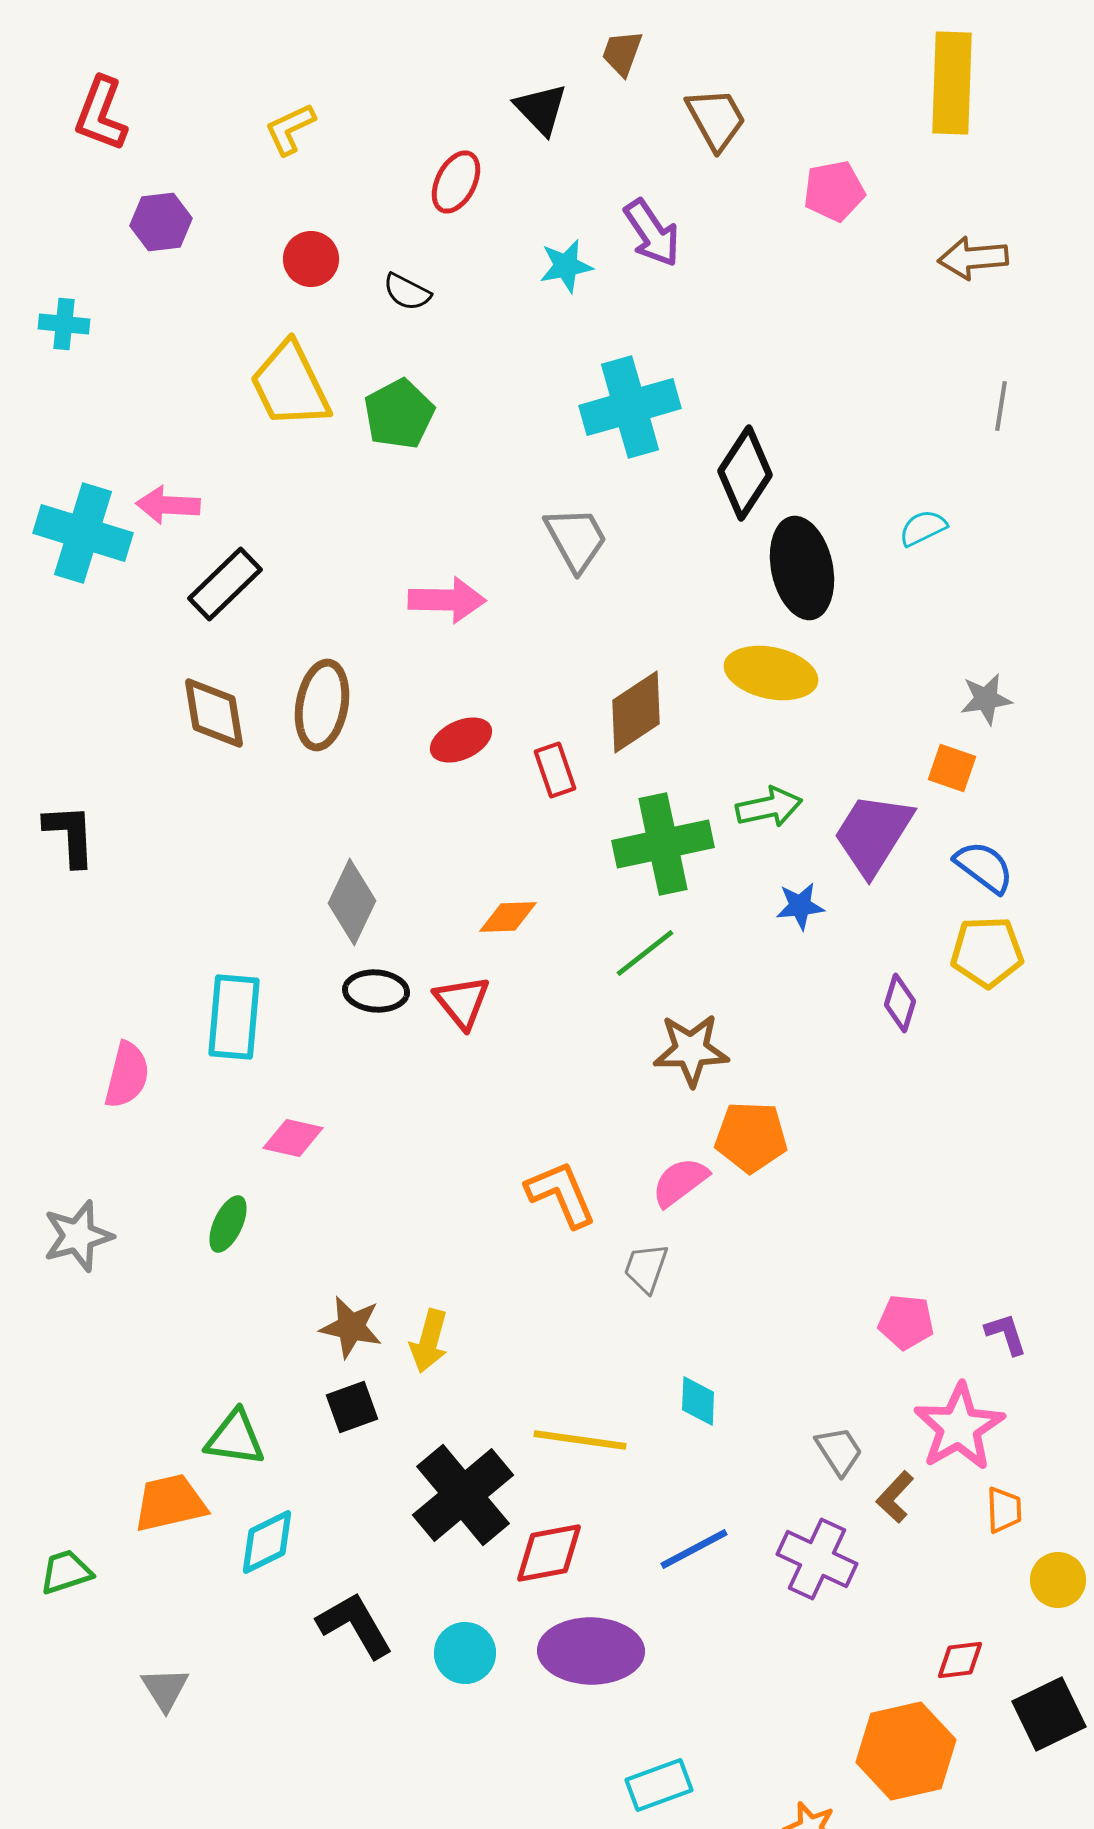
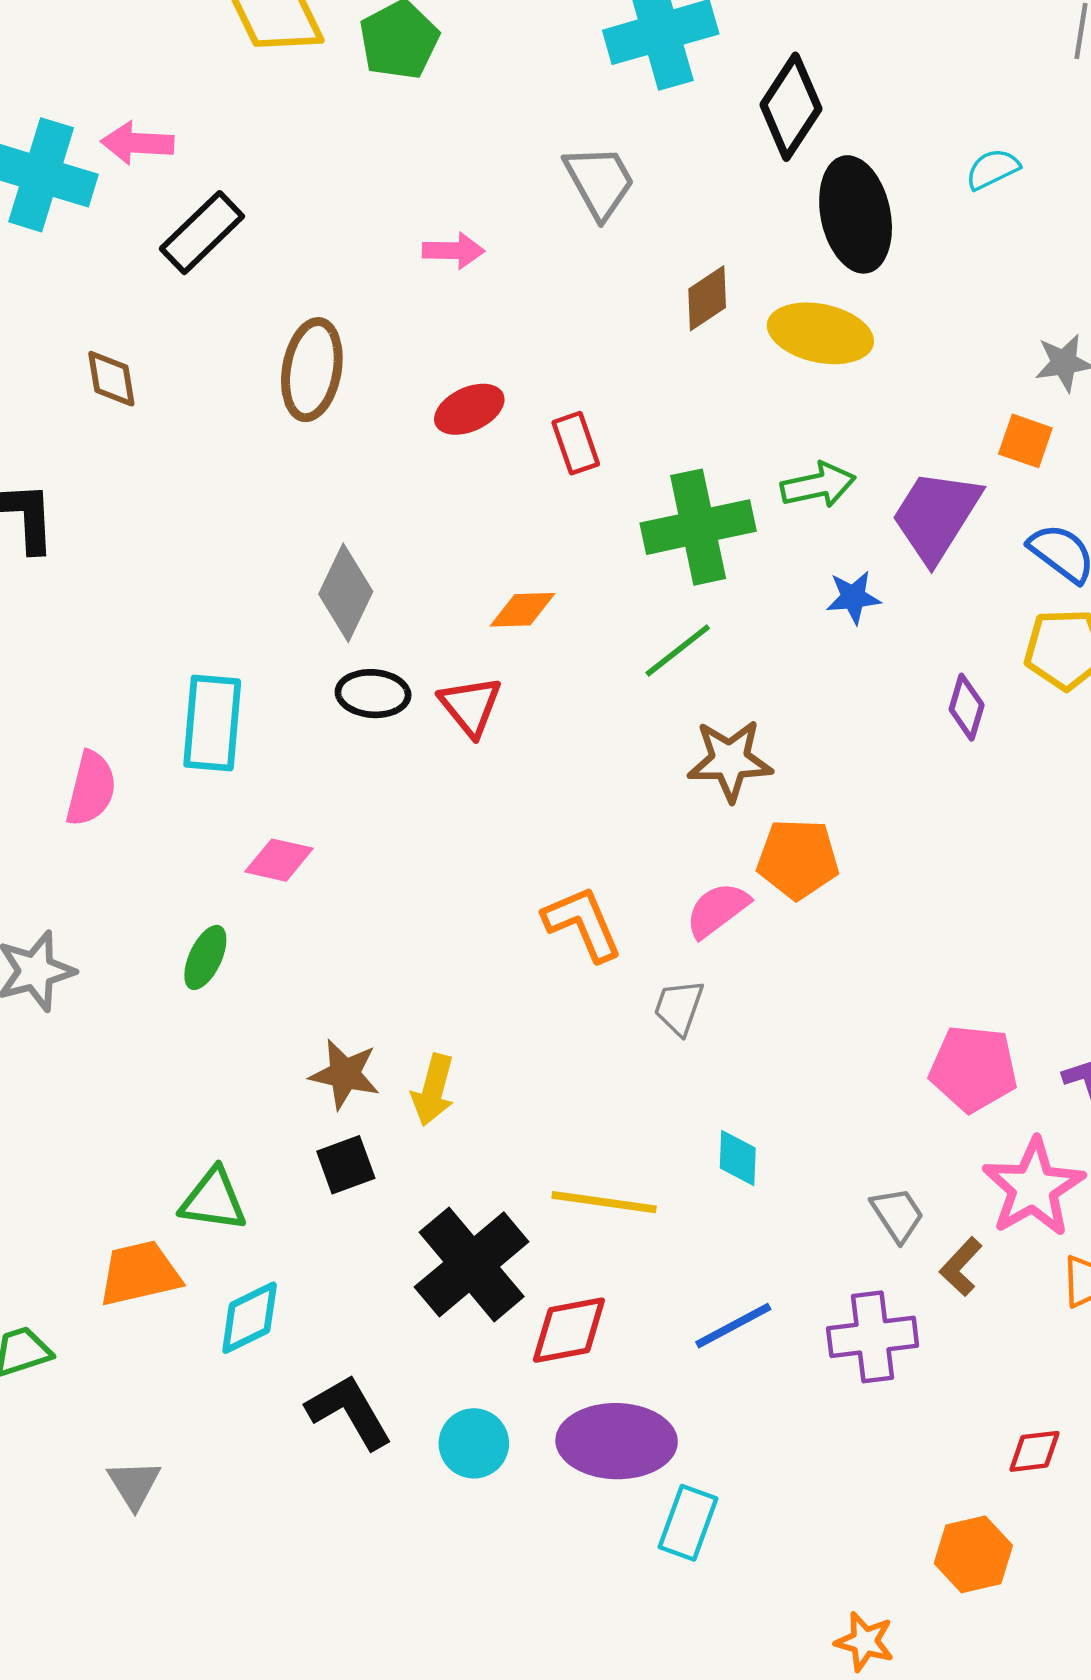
pink arrow: (447, 600) -> (453, 251), size x0.7
brown diamond: (636, 712) -> (707, 298), moved, size x0.7
brown diamond: (214, 713) -> (111, 379), moved, size x0.7
pink pentagon: (906, 1322) -> (973, 1068), size x1.4
purple cross: (817, 1559) -> (873, 1337), turned -32
orange hexagon: (906, 1751) -> (973, 1554), size x0.7
cyan rectangle: (659, 1785) -> (688, 1523), moved, turned -50

